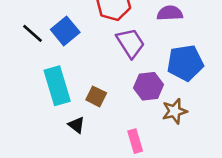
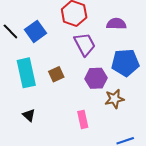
brown square: (96, 96) -> (56, 74), moved, turned 35
black triangle: (76, 125) -> (29, 115), moved

